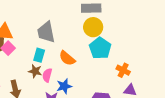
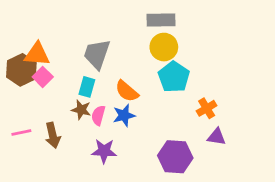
gray trapezoid: (46, 32) -> (97, 54), turned 30
orange cross: (123, 70) -> (207, 108), turned 32
blue star: (64, 86) -> (124, 115), moved

